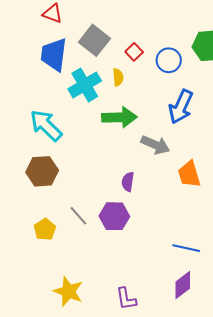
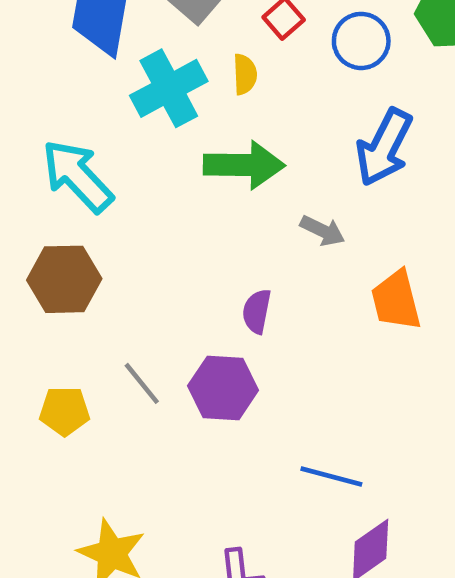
gray arrow: (155, 145) -> (323, 231), size x0.7
yellow pentagon: (45, 229) -> (65, 411), turned 30
blue line: (186, 248) -> (331, 477), moved

